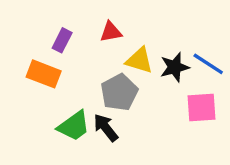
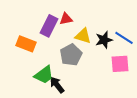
purple rectangle: (62, 40) -> (49, 26), moved, size x1.5
black arrow: (106, 128) -> (57, 85), moved

